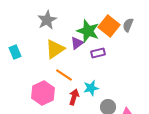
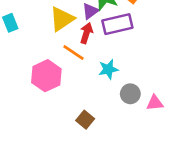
purple rectangle: (98, 53) -> (117, 24), size x1.6
red arrow: (74, 97) -> (86, 33), moved

